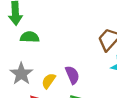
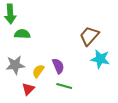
gray star: (21, 74) -> (15, 65), turned 30

